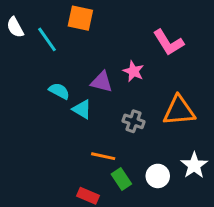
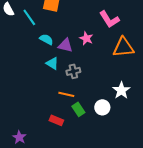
cyan semicircle: (59, 91) -> (46, 39), moved
orange triangle: (179, 111) -> (123, 47), moved
gray cross: (133, 121) -> (73, 71), moved, turned -32
white star: (194, 165) -> (121, 90), moved

